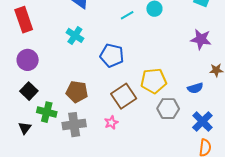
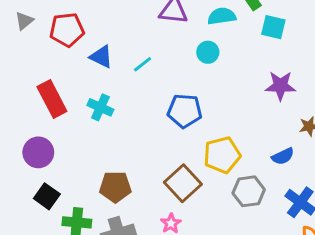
cyan line: (127, 15) -> (143, 64), moved
red rectangle: (24, 20) -> (52, 99), moved
blue pentagon: (112, 55) -> (185, 111), moved

